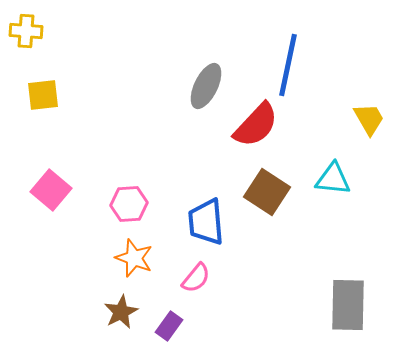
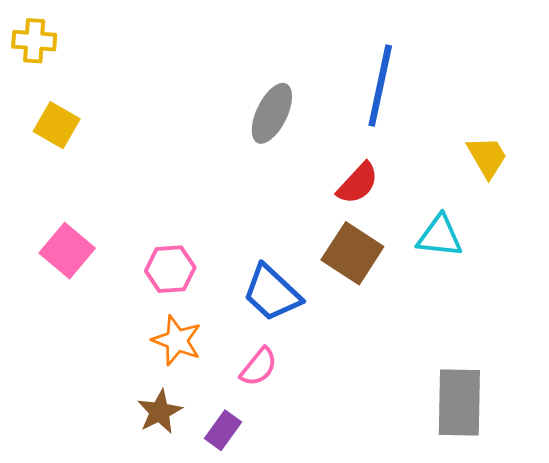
yellow square: (43, 95) -> (57, 125), turned 36
red semicircle: (256, 125) -> (358, 183), moved, size x0.7
blue trapezoid: (206, 222) -> (272, 293), turned -42

